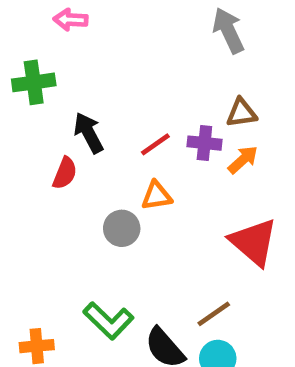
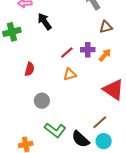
brown triangle: (241, 113) -> (106, 27), moved
black arrow: (89, 133) -> (45, 21), moved
gray circle: (122, 228) -> (42, 101), moved

